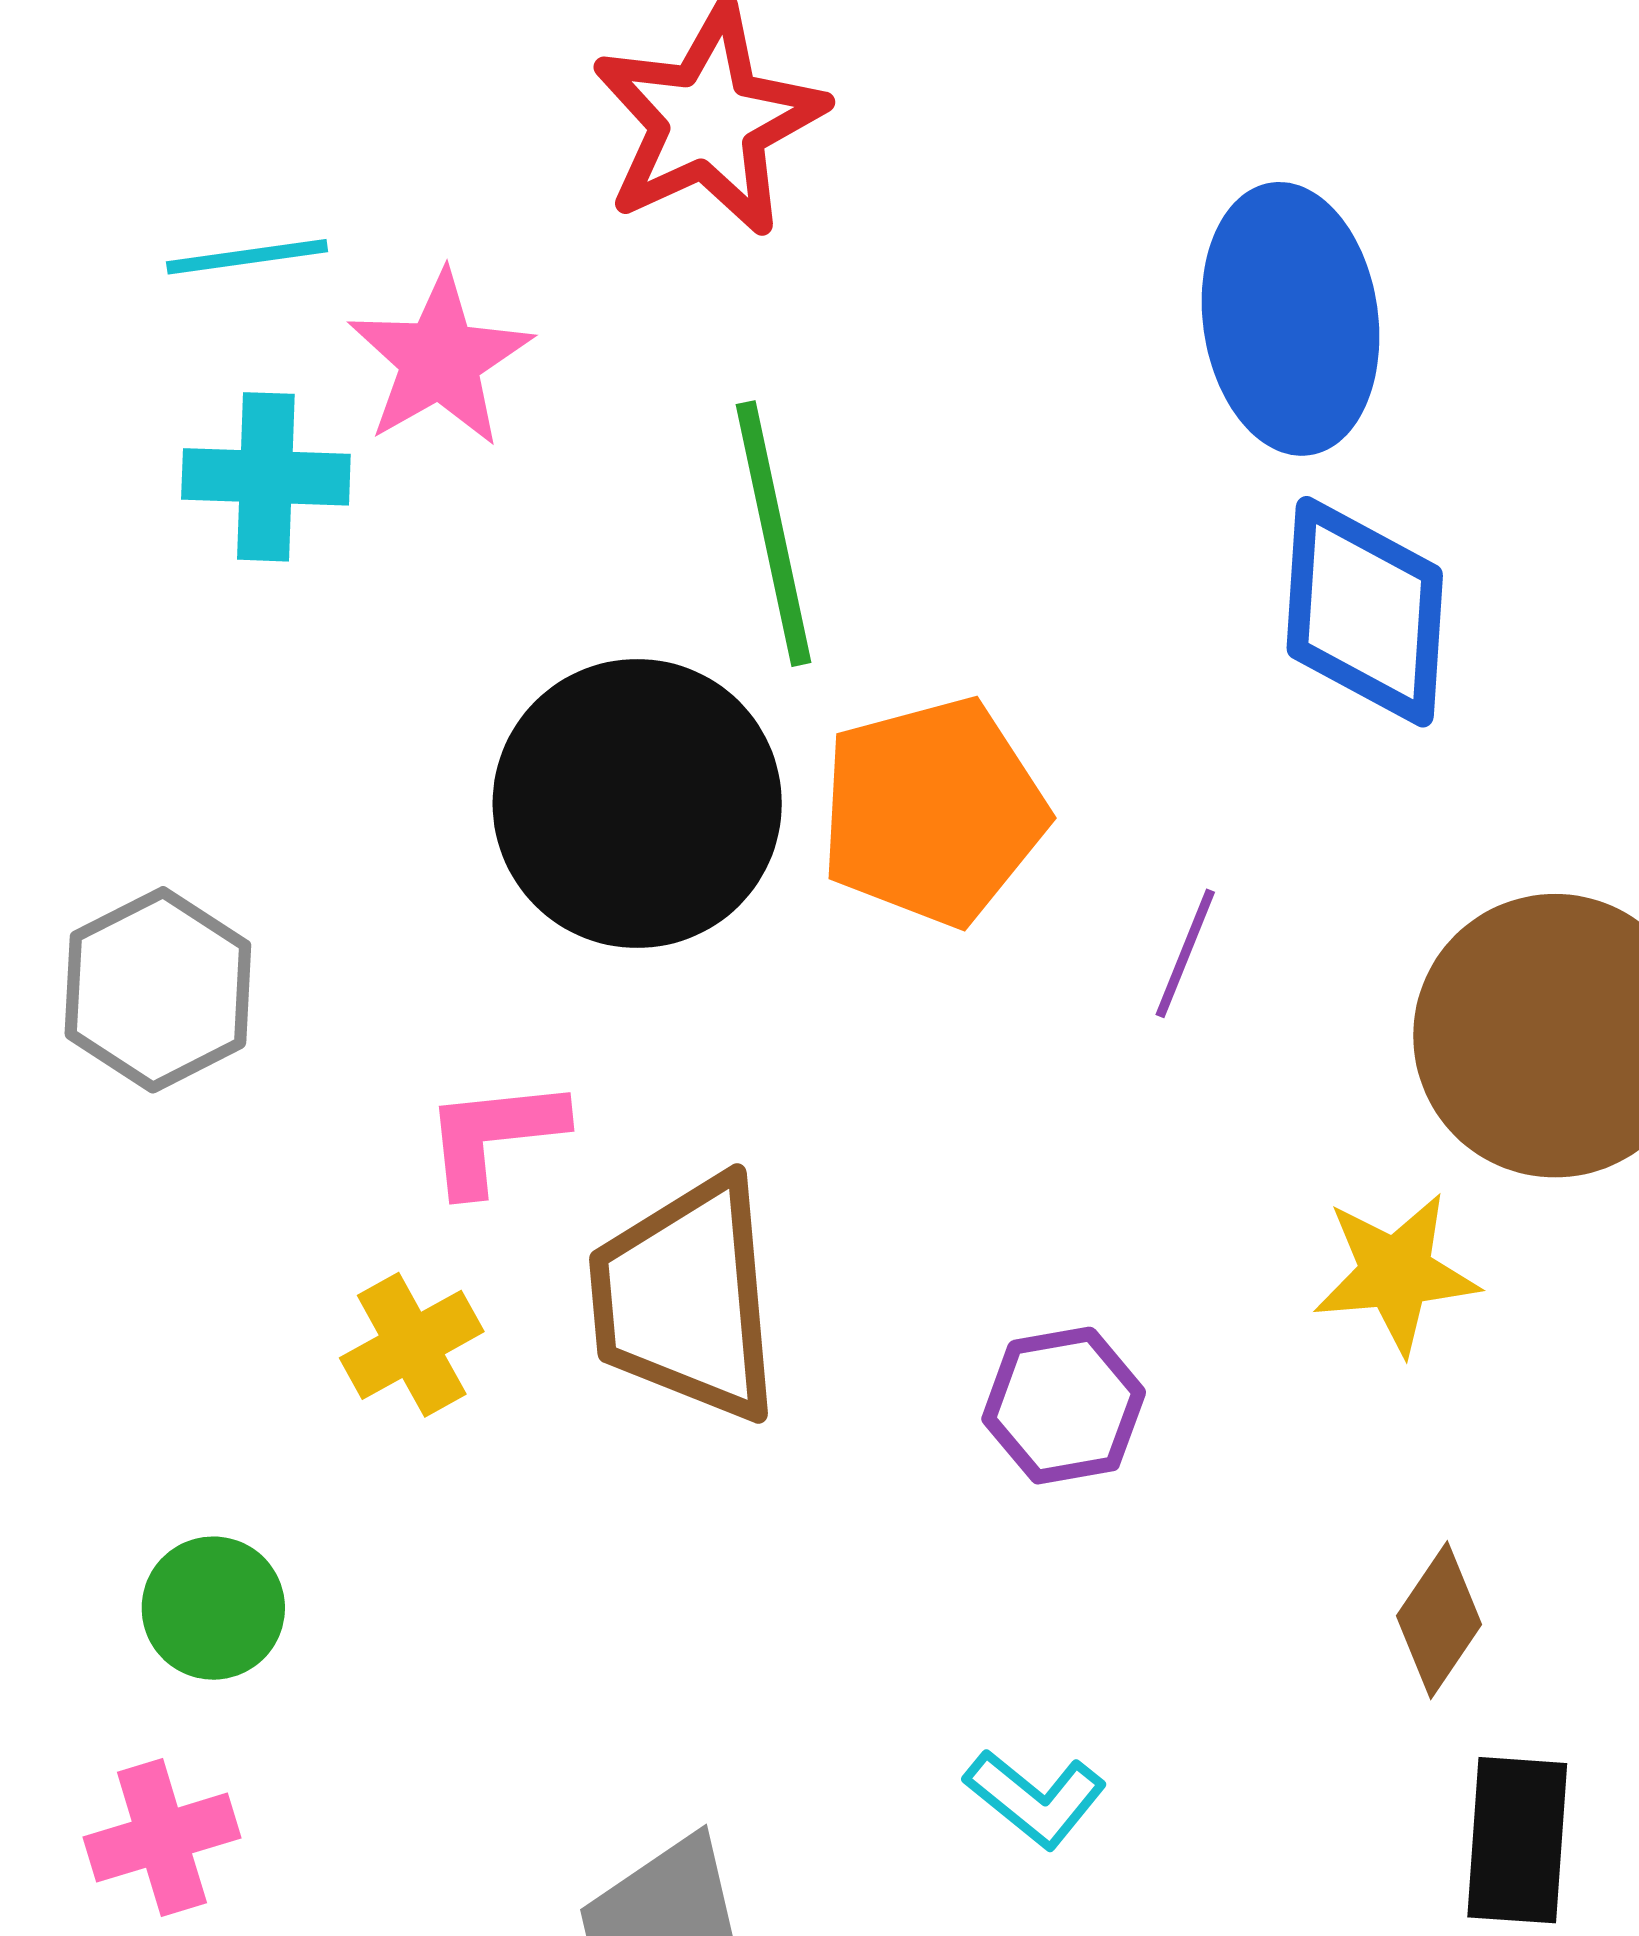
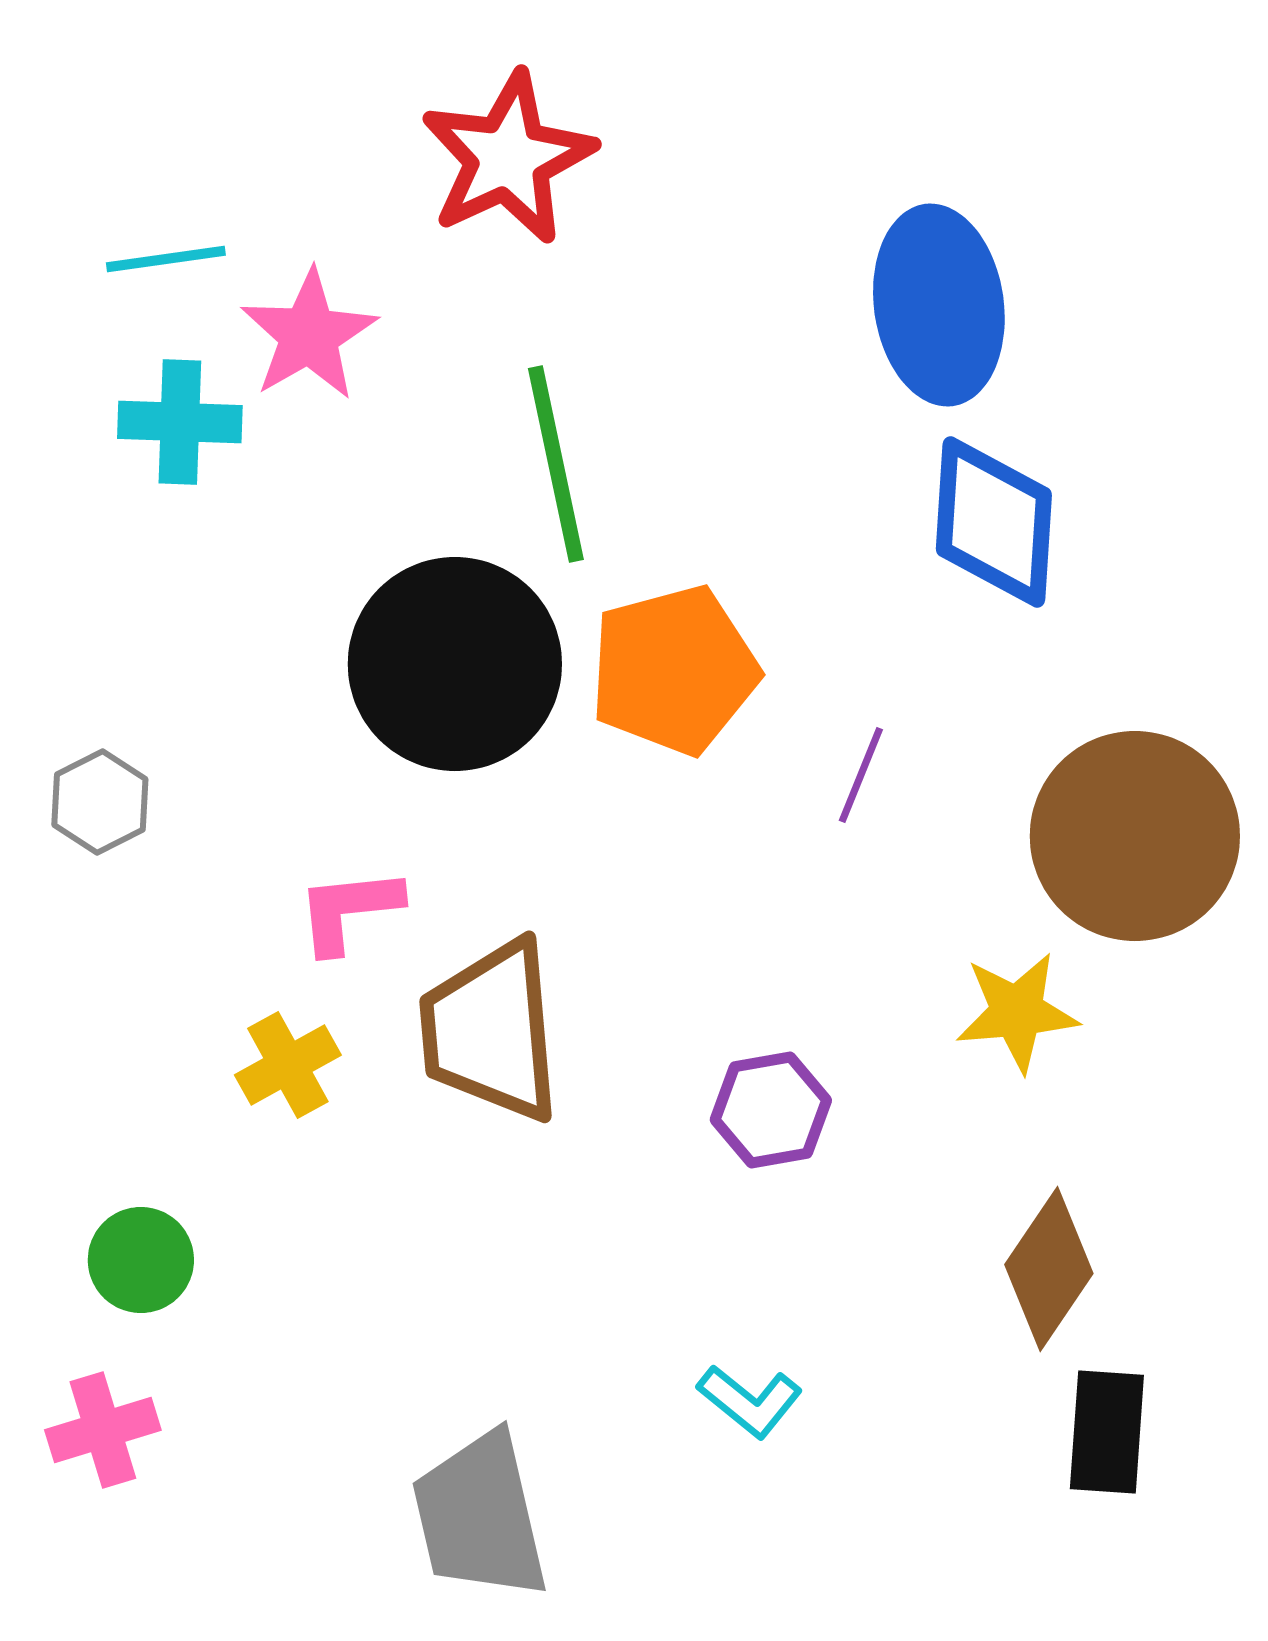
gray hexagon: (158, 990) -> (100, 802), size x0.7
brown diamond: (1439, 1620) -> (1049, 1269), size x1.4

